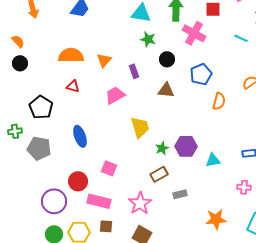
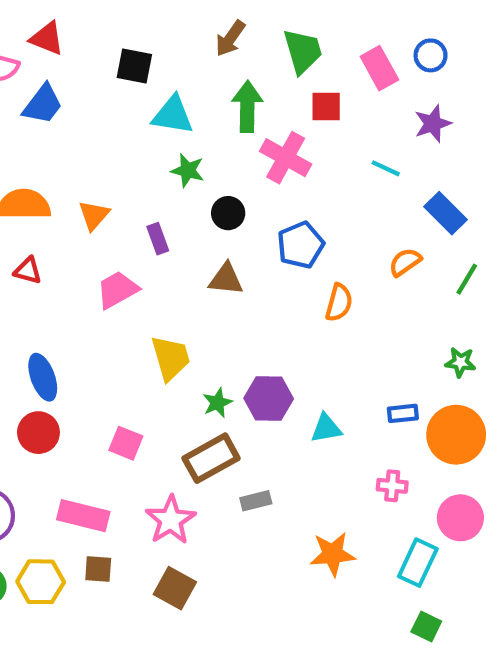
pink square: (109, 168) -> (126, 443), moved
brown rectangle: (159, 174) -> (211, 458), size x1.4
red circle: (78, 181) -> (38, 433), moved

